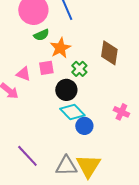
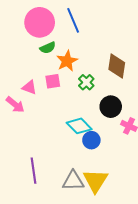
black circle: (66, 90) -> (111, 107), moved
purple line: (27, 156) -> (34, 171), turned 35

